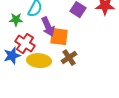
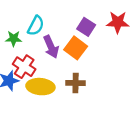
orange square: (59, 37) -> (76, 48), moved, turned 30
brown cross: (69, 58) -> (76, 83), turned 35

